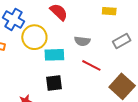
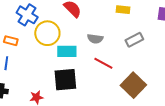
black square: (54, 83) -> (65, 80), size x1.4

